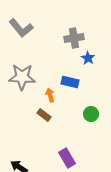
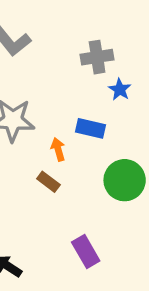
green circle: (91, 114) -> (125, 180), size x1.6

